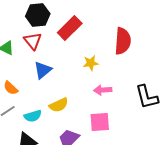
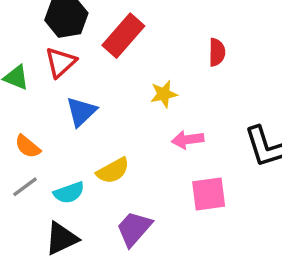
red triangle: (33, 41) -> (61, 62), turned 30
red semicircle: (123, 41) -> (217, 52), size x0.6
pink square: (100, 122) -> (209, 194), moved

